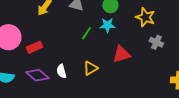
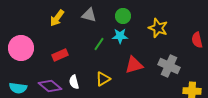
gray cross: (156, 42) -> (169, 66), moved, size x1.5
red rectangle: (34, 47) -> (60, 55), moved

